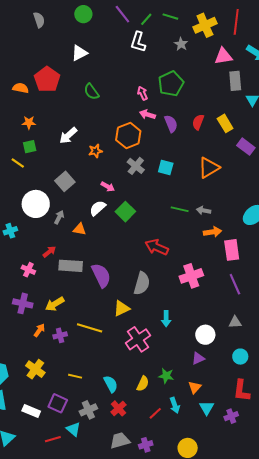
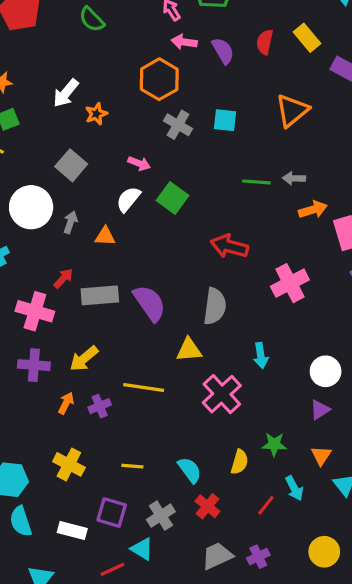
orange star: (95, 151) -> (96, 114), moved
pink cross: (28, 270) -> (35, 311), size x1.6
yellow triangle: (122, 308) -> (189, 350), turned 30

